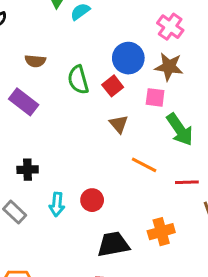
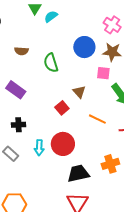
red square: (113, 86) -> (62, 108), moved
purple rectangle: (24, 102) -> (16, 90), moved
red circle: (92, 200) -> (63, 144), size x1.5

